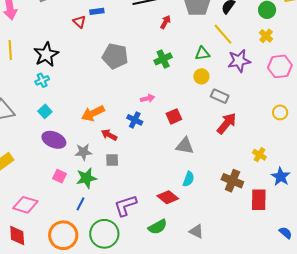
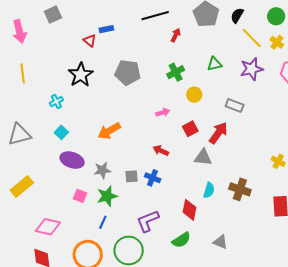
yellow line: (223, 34) -> (252, 38), moved
black star: (46, 54) -> (81, 75), moved
yellow circle: (201, 76) -> (194, 95), moved
blue cross: (135, 120) -> (153, 178), moved
red arrow: (227, 123) -> (218, 133), moved
red arrow: (109, 135) -> (161, 151), moved
brown cross: (232, 181) -> (240, 189), moved
red diamond: (168, 197) -> (189, 210), turned 65

